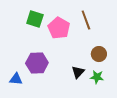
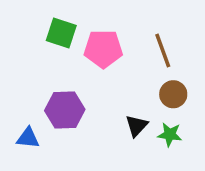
brown line: (86, 20) -> (163, 51), moved
pink pentagon: (59, 28) -> (103, 49), turned -30

